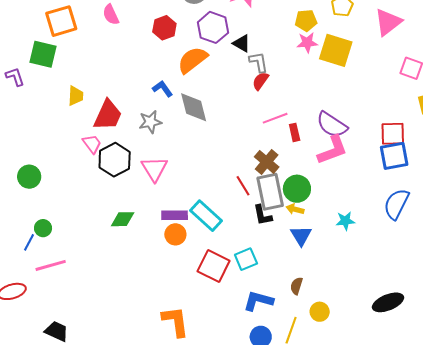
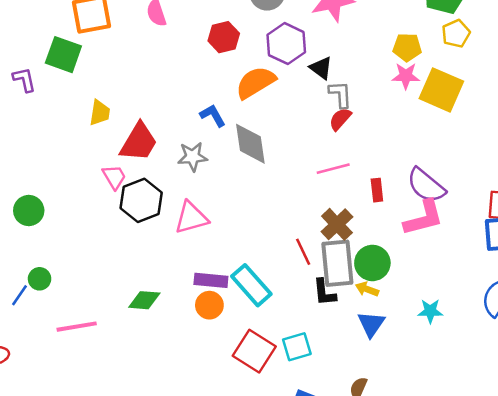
pink line: (275, 118) -> (333, 169), moved
pink triangle: (154, 169) -> (191, 218), turned 40
green diamond: (123, 219) -> (144, 300), moved
pink line: (51, 265) -> (77, 327), moved

